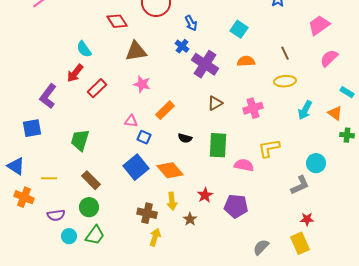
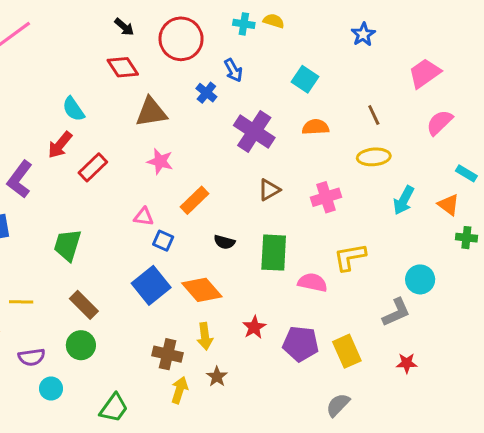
blue cross: (182, 46) -> (206, 93), moved
brown star: (190, 219) -> (217, 377), moved
green trapezoid: (95, 235) -> (114, 408), moved
yellow rectangle: (300, 243) -> (347, 351), moved

